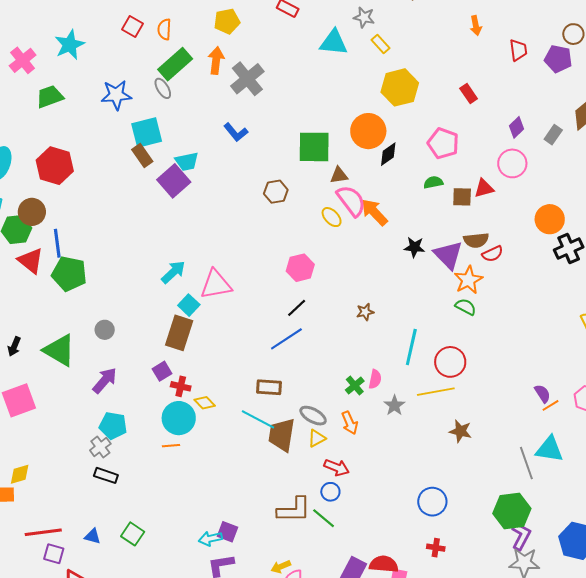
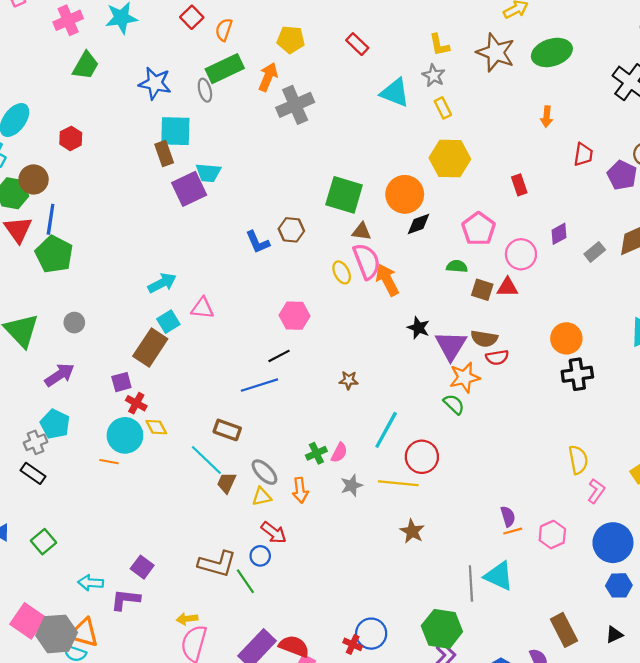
green trapezoid: (50, 97) -> (86, 66), turned 124
blue L-shape: (236, 132) -> (258, 242), moved
pink circle: (512, 163) -> (521, 254), moved
red hexagon: (55, 166) -> (71, 138), size x0.6
pink triangle: (216, 284) -> (202, 308), size x0.7
brown trapezoid: (282, 435) -> (226, 483), size x0.6
blue circle: (432, 502) -> (371, 634), moved
cyan arrow: (210, 539) -> (91, 583), moved

